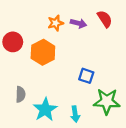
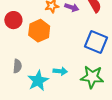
blue square: (86, 76) -> (96, 42), moved, size x1.6
cyan arrow: (75, 114) -> (60, 71), moved, turned -80

